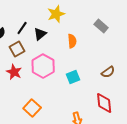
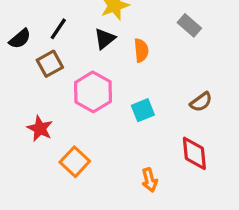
black triangle: (40, 34) -> (105, 39), moved
red star: (14, 72) -> (40, 128), moved

